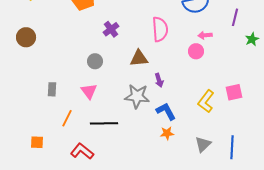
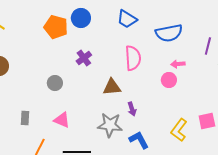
gray circle: (95, 61) -> (55, 83), moved
pink triangle: (89, 91) -> (62, 120), turned -30

